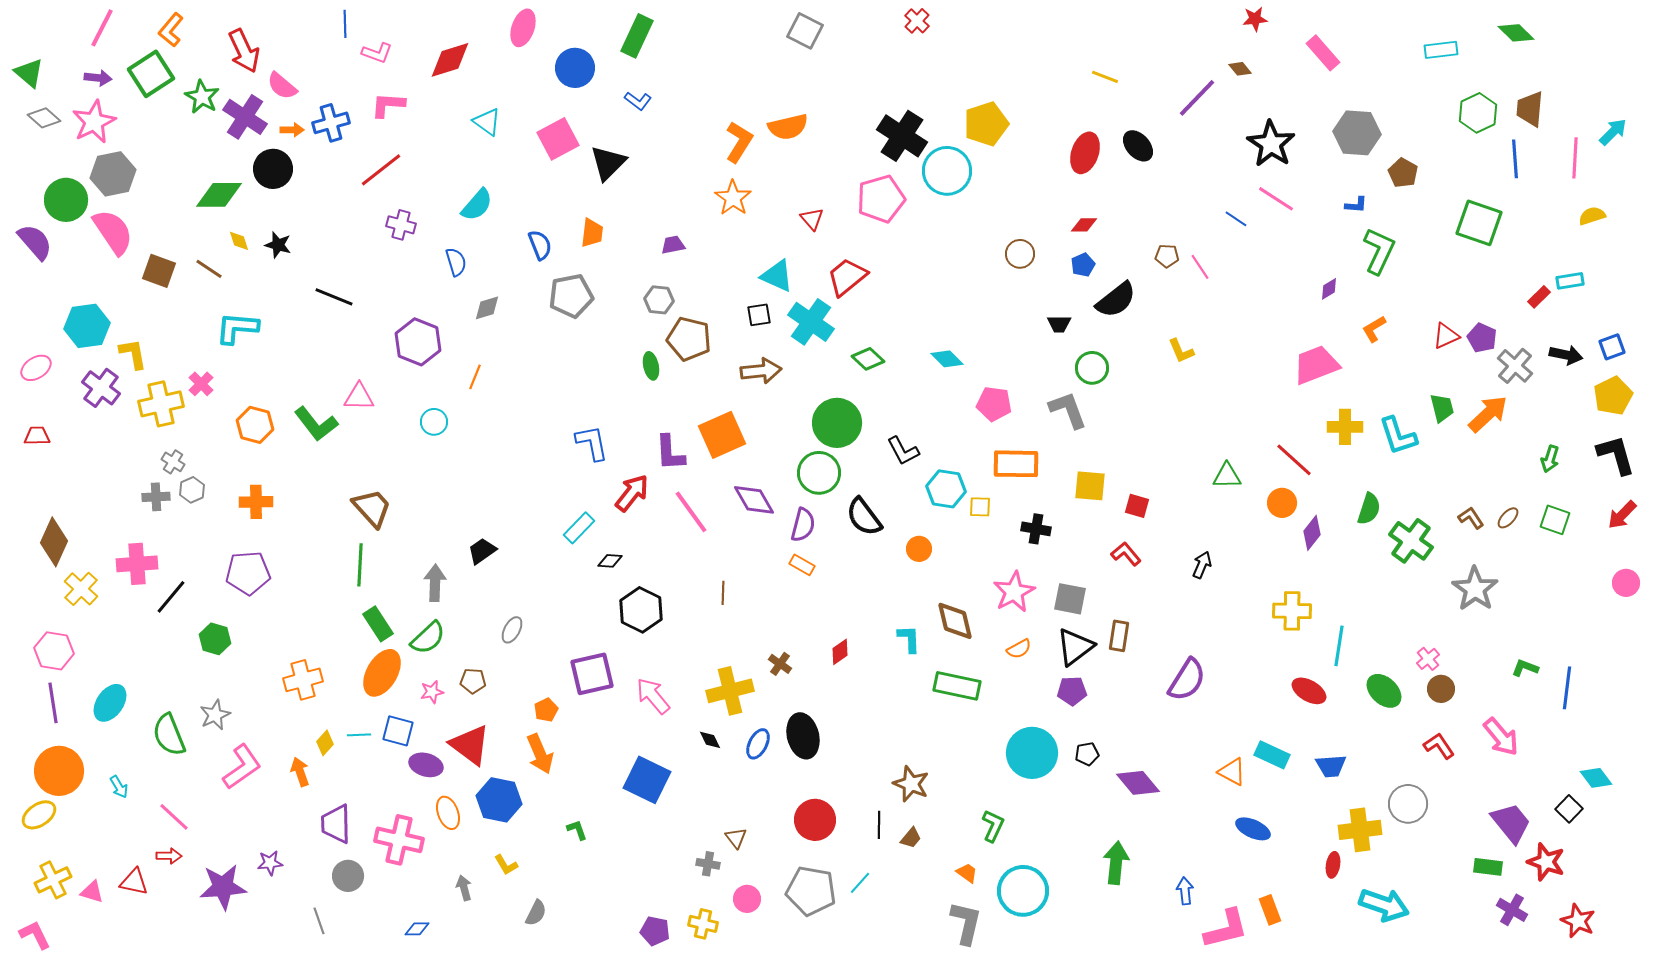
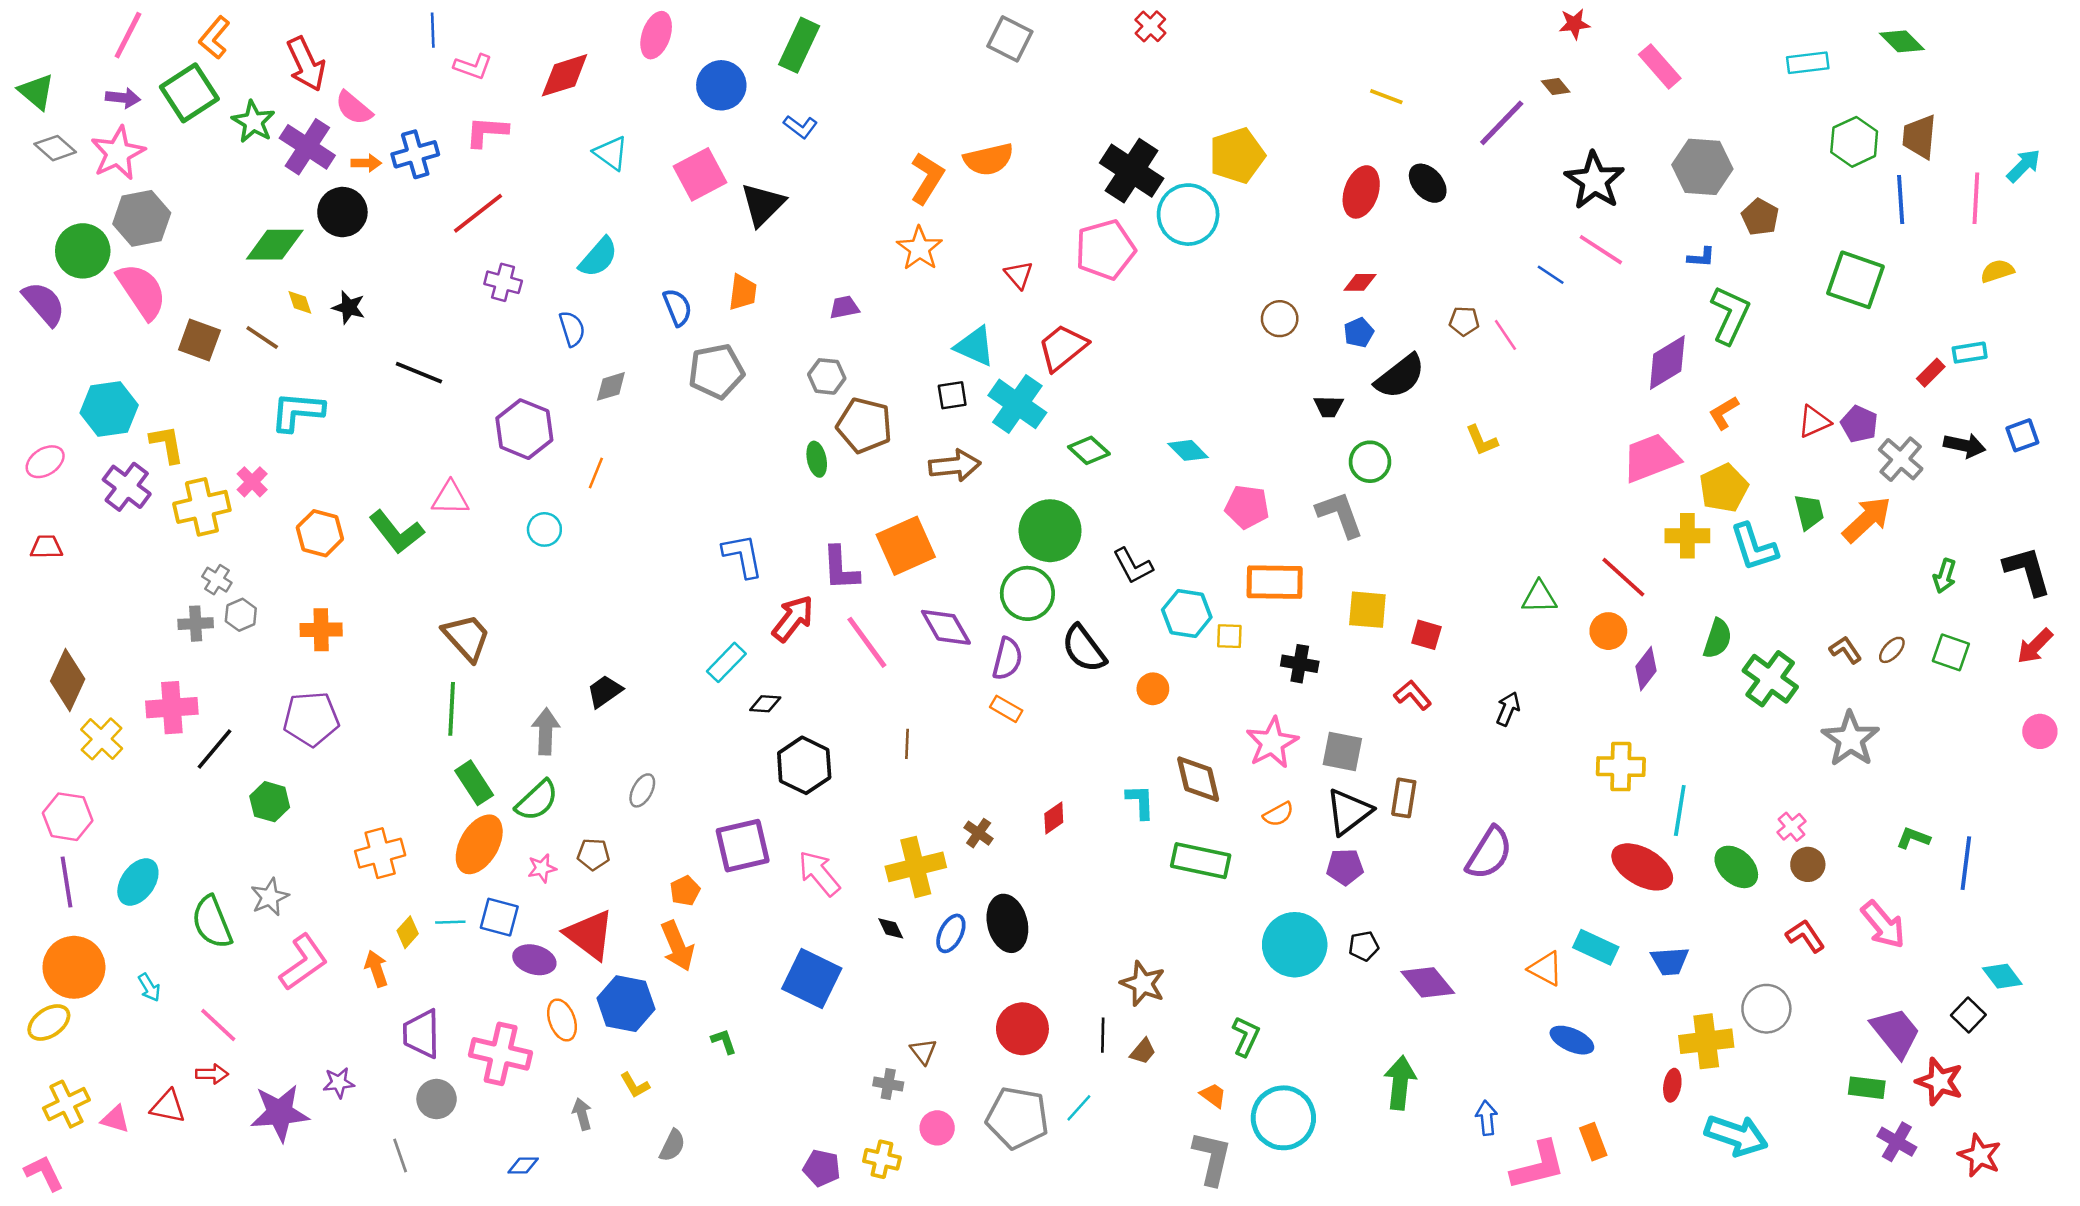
purple diamond: (1329, 289) -> (1667, 363), size x2.0
yellow pentagon: (1613, 396) -> (1724, 488), moved
red ellipse: (1309, 691) -> (1642, 867), size x1.4

